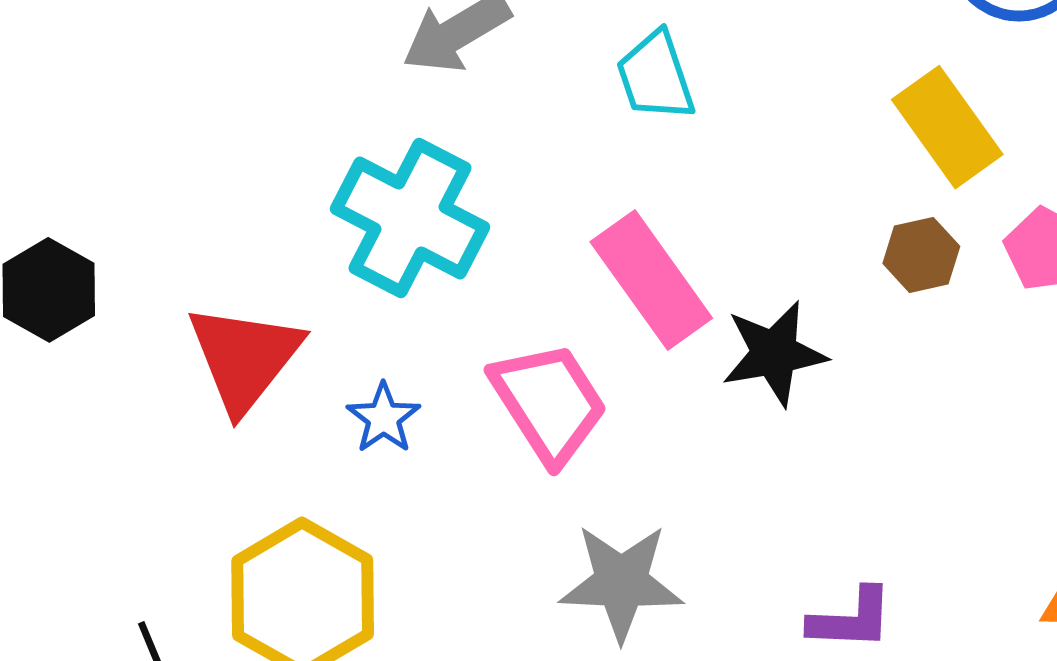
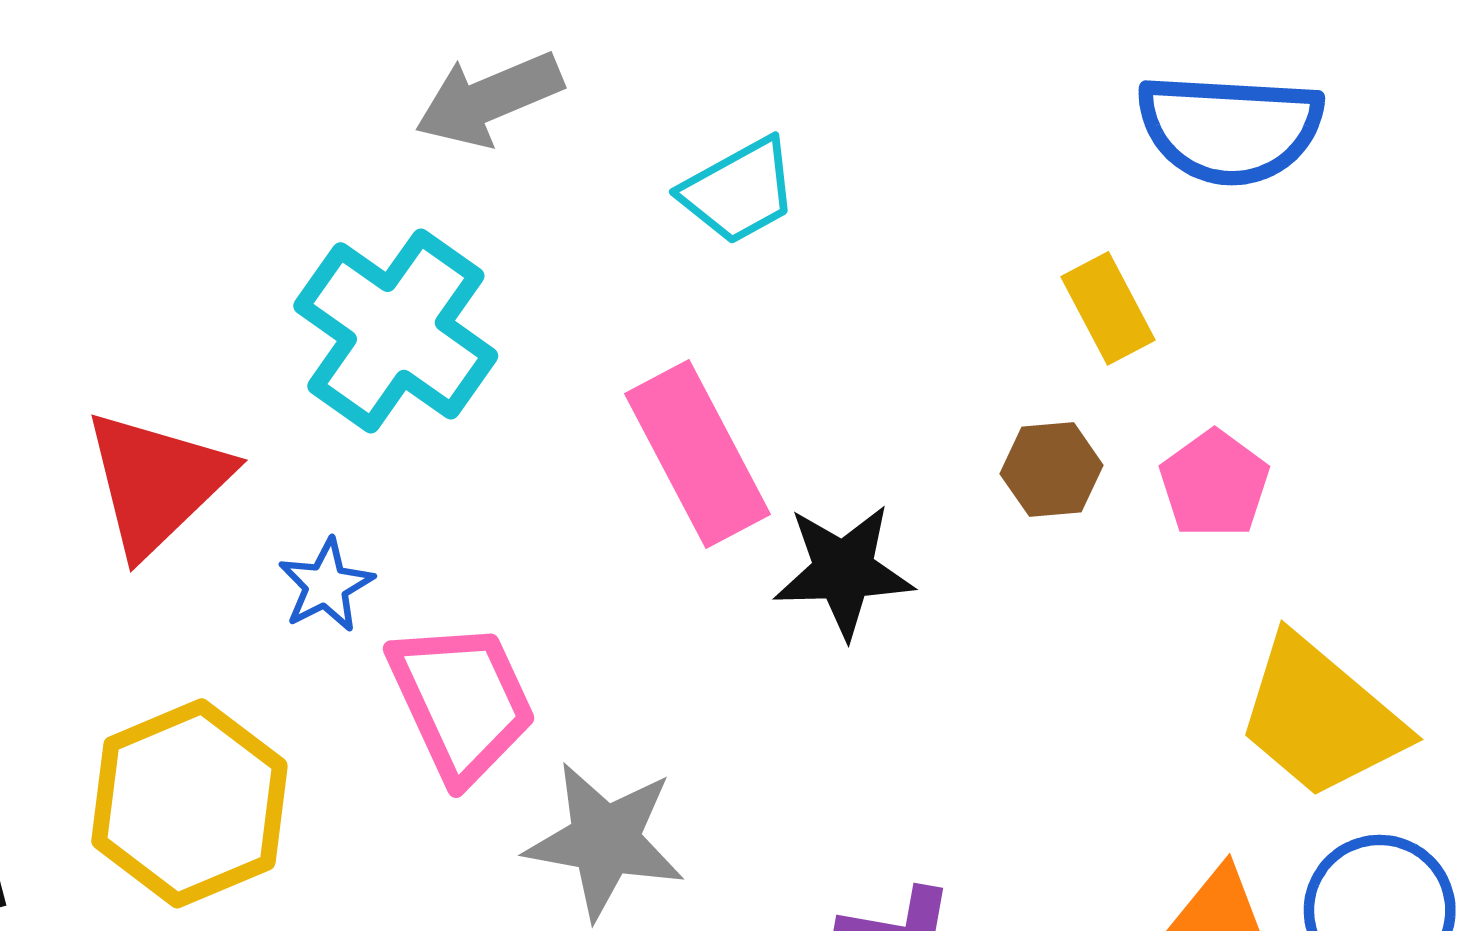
cyan trapezoid: (656, 76) -> (739, 191), turned -108
yellow rectangle: (947, 127) -> (1108, 308), size x0.7
pink trapezoid: (549, 403) -> (462, 701), moved

